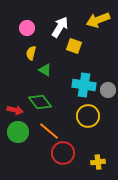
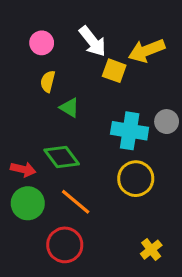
yellow arrow: (98, 20) -> (147, 51), moved
white arrow: (60, 27) -> (93, 41), turned 110
gray circle: (108, 90) -> (167, 122), moved
red circle: (63, 153) -> (65, 245), moved
yellow cross: (98, 162) -> (151, 250), turned -32

